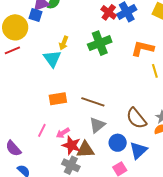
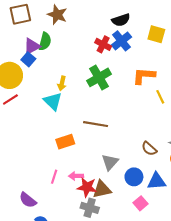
blue square: (36, 15) -> (28, 59), turned 32
brown line: (93, 102) -> (96, 124), moved
brown semicircle: (136, 118) -> (149, 149), size x0.7
pink arrow: (63, 133) -> (76, 176), turned 40
blue triangle: (138, 150) -> (157, 181), turned 48

